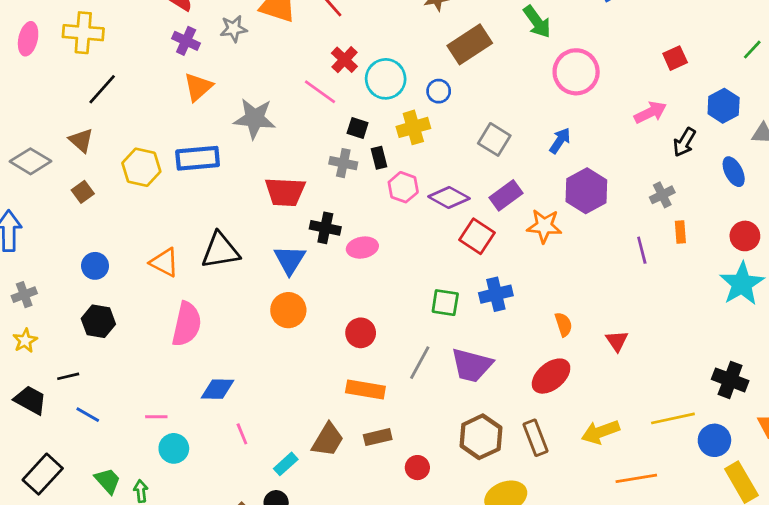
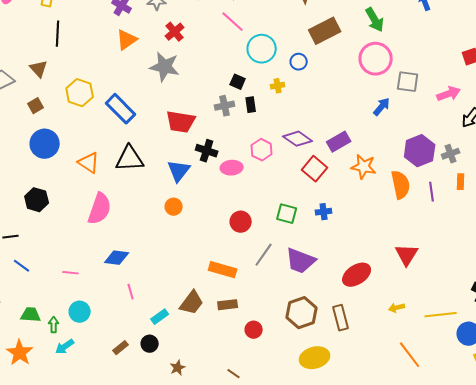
red cross: (344, 60) -> (175, 32), moved
pink circle: (576, 72) -> (376, 59), moved
black line: (102, 89) -> (58, 34), turned -45
pink line: (320, 92) -> (233, 22), moved
yellow cross: (413, 127) -> (278, 86), size x0.6
gray square: (494, 139) -> (408, 82), moved, turned -30
blue rectangle: (198, 158) -> (121, 109), moved, turned 44
gray cross: (343, 163) -> (225, 106), turned -30
pink hexagon: (403, 187) -> (262, 150), moved
purple hexagon: (586, 191) -> (420, 151), moved
blue circle: (95, 266) -> (45, 144), moved, size x1.5
blue cross: (496, 294) -> (324, 212), size x0.7
orange circle: (288, 310) -> (174, 207), size x0.7
orange semicircle: (563, 324) -> (401, 185), moved, size x1.6
red circle: (361, 333) -> (241, 222), moved
red triangle: (617, 341) -> (407, 255), size x1.4
yellow arrow: (600, 432) -> (397, 308), moved, size x0.6
cyan circle: (174, 448) -> (80, 312), moved
orange line: (636, 478) -> (410, 355), turned 56
green trapezoid: (108, 481) -> (31, 315), turned -50

